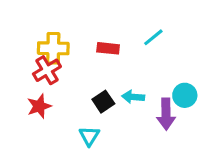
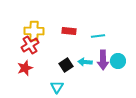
cyan line: (153, 37) -> (98, 36), moved, turned 32
purple arrow: (166, 114) -> (103, 60), moved

